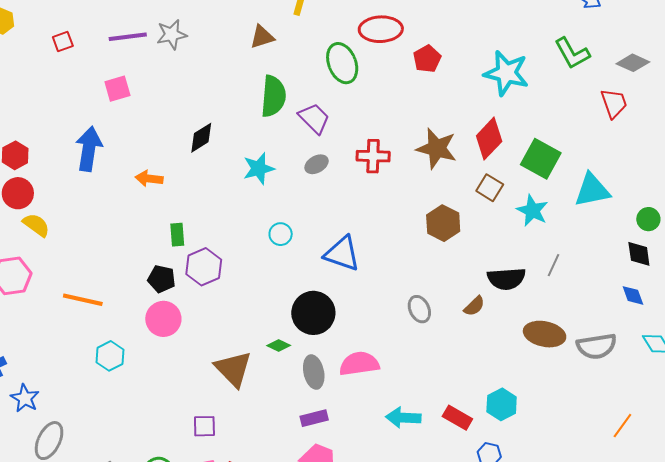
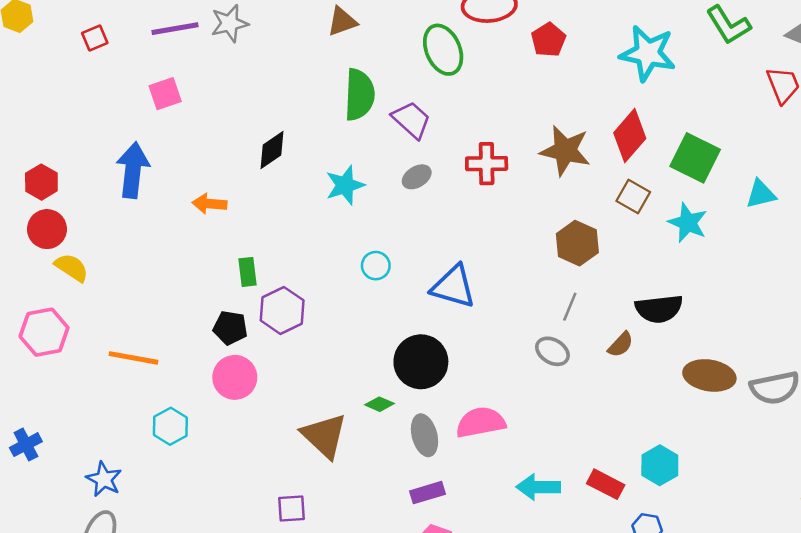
cyan triangle: (592, 190) -> (761, 194), size x0.7
gray line: (554, 265) -> (570, 307), moved
gray ellipse: (419, 309) -> (552, 351), turned -32
blue star: (25, 398) -> (104, 479), moved

